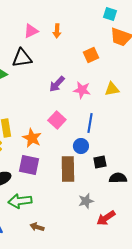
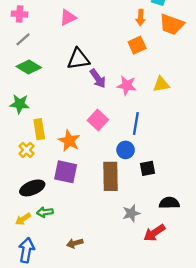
orange arrow: (57, 31) -> (140, 18), moved
black triangle: (22, 58) -> (78, 59), moved
purple arrow: (57, 84) -> (98, 79), turned -78
black semicircle: (118, 178) -> (169, 203), moved
green arrow: (20, 201) -> (45, 212), moved, size x0.6
brown arrow: (37, 227) -> (75, 243), turned -32

